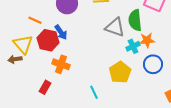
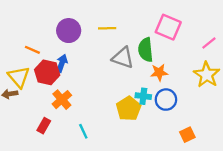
blue arrow: (61, 32) -> (62, 63), turned -126
cyan cross: (133, 46) -> (143, 96), moved, turned 32
orange cross: (61, 64) -> (62, 100), turned 30
cyan line: (94, 92) -> (83, 131), moved

